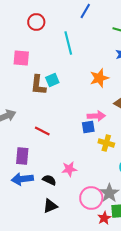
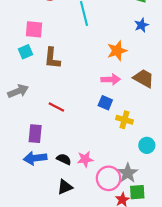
cyan square: (52, 80) -> (26, 52), moved
pink arrow: (96, 116) -> (111, 79), moved
blue square: (88, 127) -> (105, 103), turned 32
pink star: (69, 169) -> (85, 159), moved

